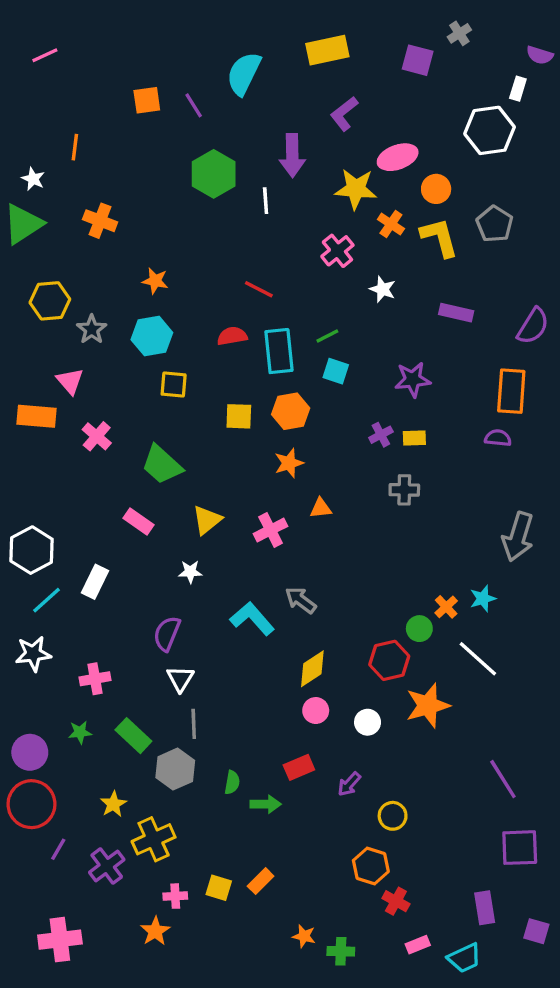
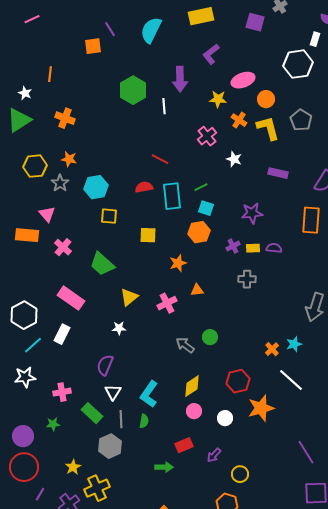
purple line: (194, 105) -> (110, 29), moved
yellow star: (356, 189) -> (218, 99), size x0.7
orange star: (155, 281) -> (69, 159), moved
orange hexagon: (291, 411) -> (199, 232), moved
purple semicircle: (498, 438) -> (274, 248), moved
pink rectangle: (138, 522) -> (71, 298), moved, size x1.5
cyan L-shape: (252, 619) -> (149, 394), moved, turned -104
green circle: (419, 629) -> (210, 337), moved
green rectangle: (133, 736) -> (92, 413), moved
green semicircle: (232, 782) -> (144, 421), moved

